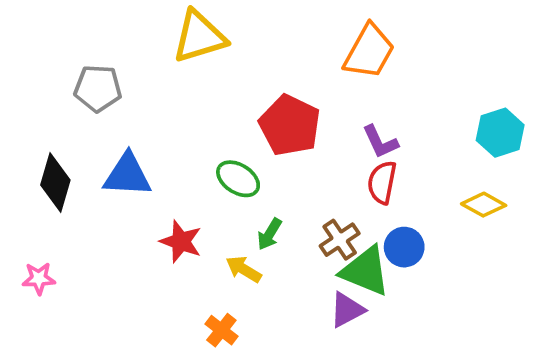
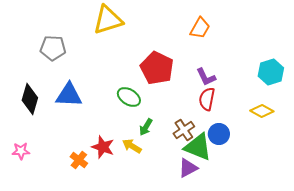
orange trapezoid: (369, 51) -> (200, 28), size x0.7
red star: (181, 242) -> (103, 147), moved
orange cross: (221, 330) -> (79, 160), moved

